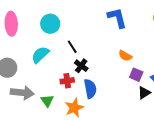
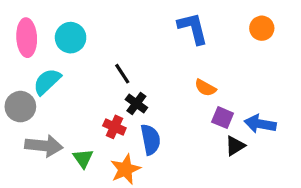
cyan circle: (50, 24) -> (71, 38), moved
cyan semicircle: (40, 55) -> (47, 82), moved
red cross: (67, 81) -> (114, 127), turned 32

